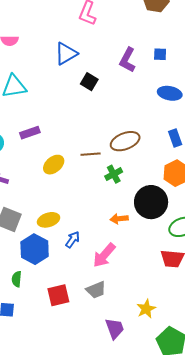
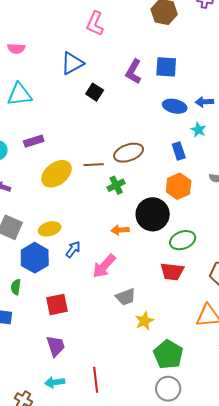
blue square: (160, 54) -> (166, 67), size x1.6
yellow ellipse: (54, 165) -> (56, 174), size x1.4
gray trapezoid: (96, 290) -> (126, 297), moved
purple trapezoid: (115, 329) -> (56, 346), moved

